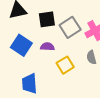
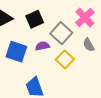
gray square: (70, 27) -> (61, 33), moved

